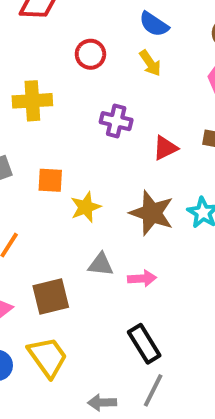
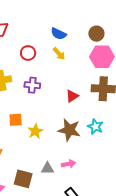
purple cross: (116, 121) -> (32, 85), moved
gray triangle: (101, 264) -> (47, 168), moved
brown square: (51, 296) -> (23, 179), turned 36

